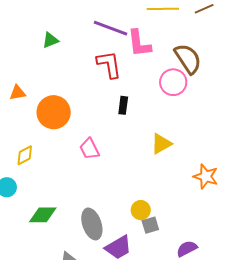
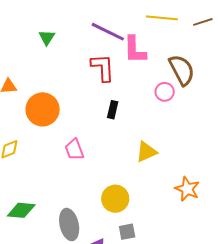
green triangle: (50, 40) -> (47, 37), turned -42
pink circle: (173, 82) -> (165, 92), size x0.7
yellow circle: (141, 210) -> (115, 199), moved, size x1.4

